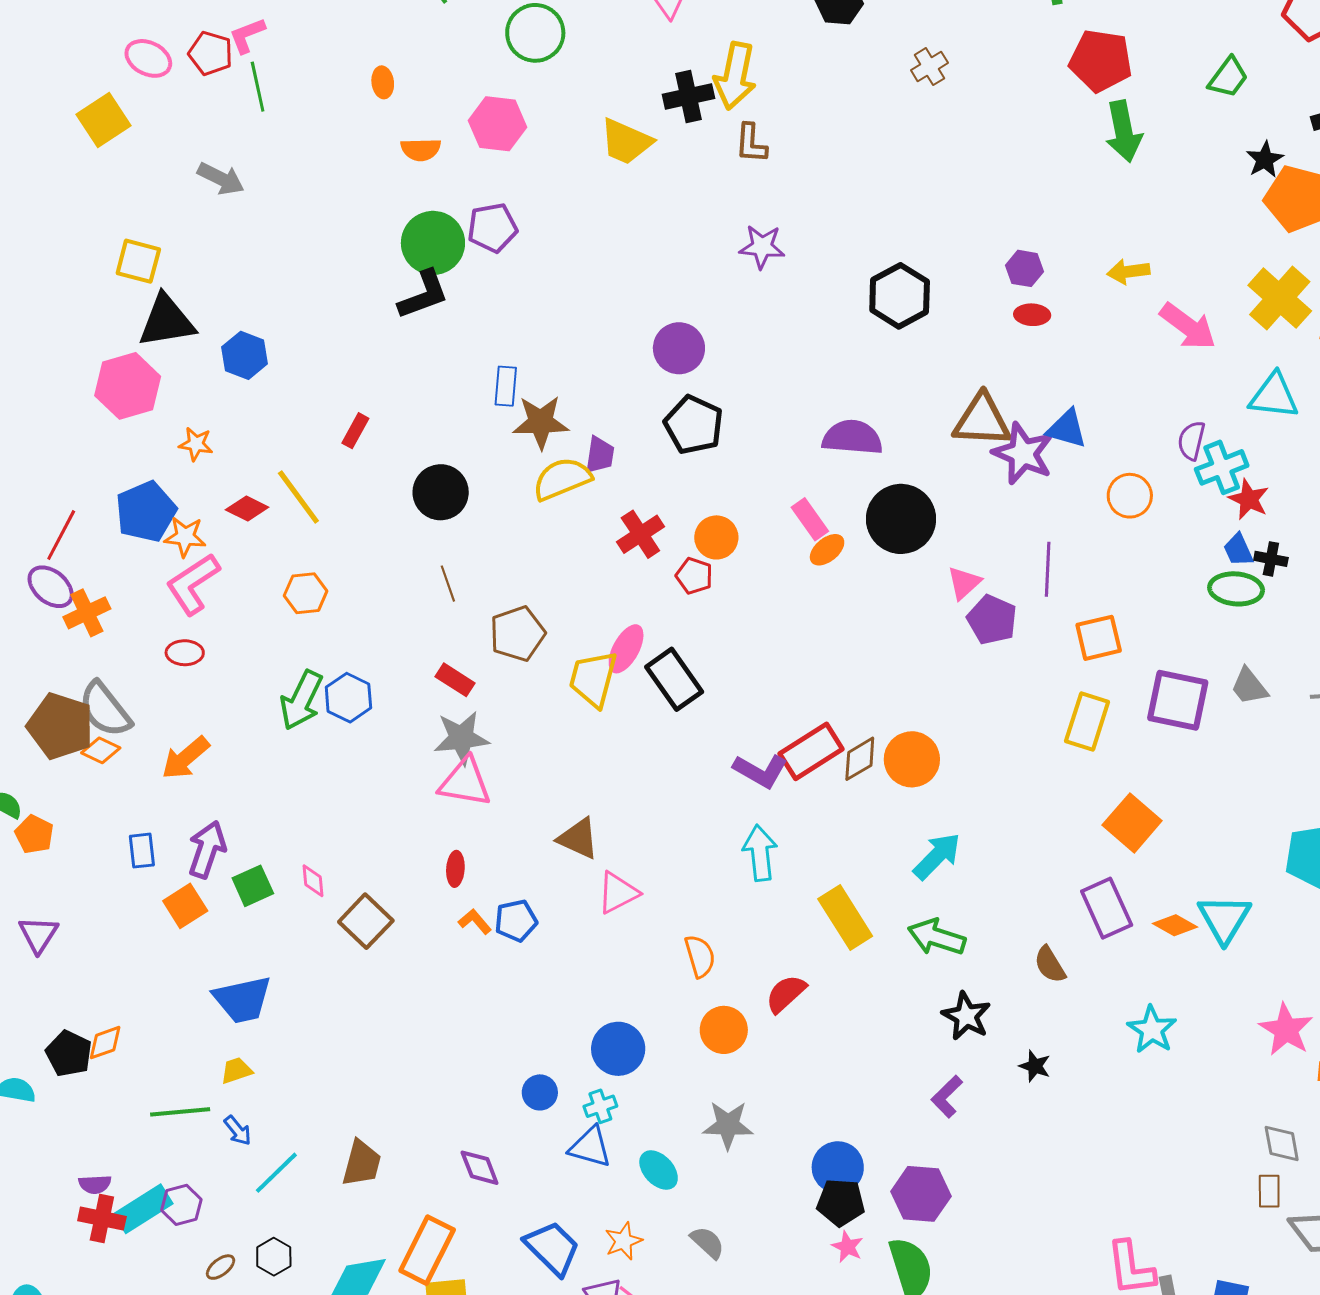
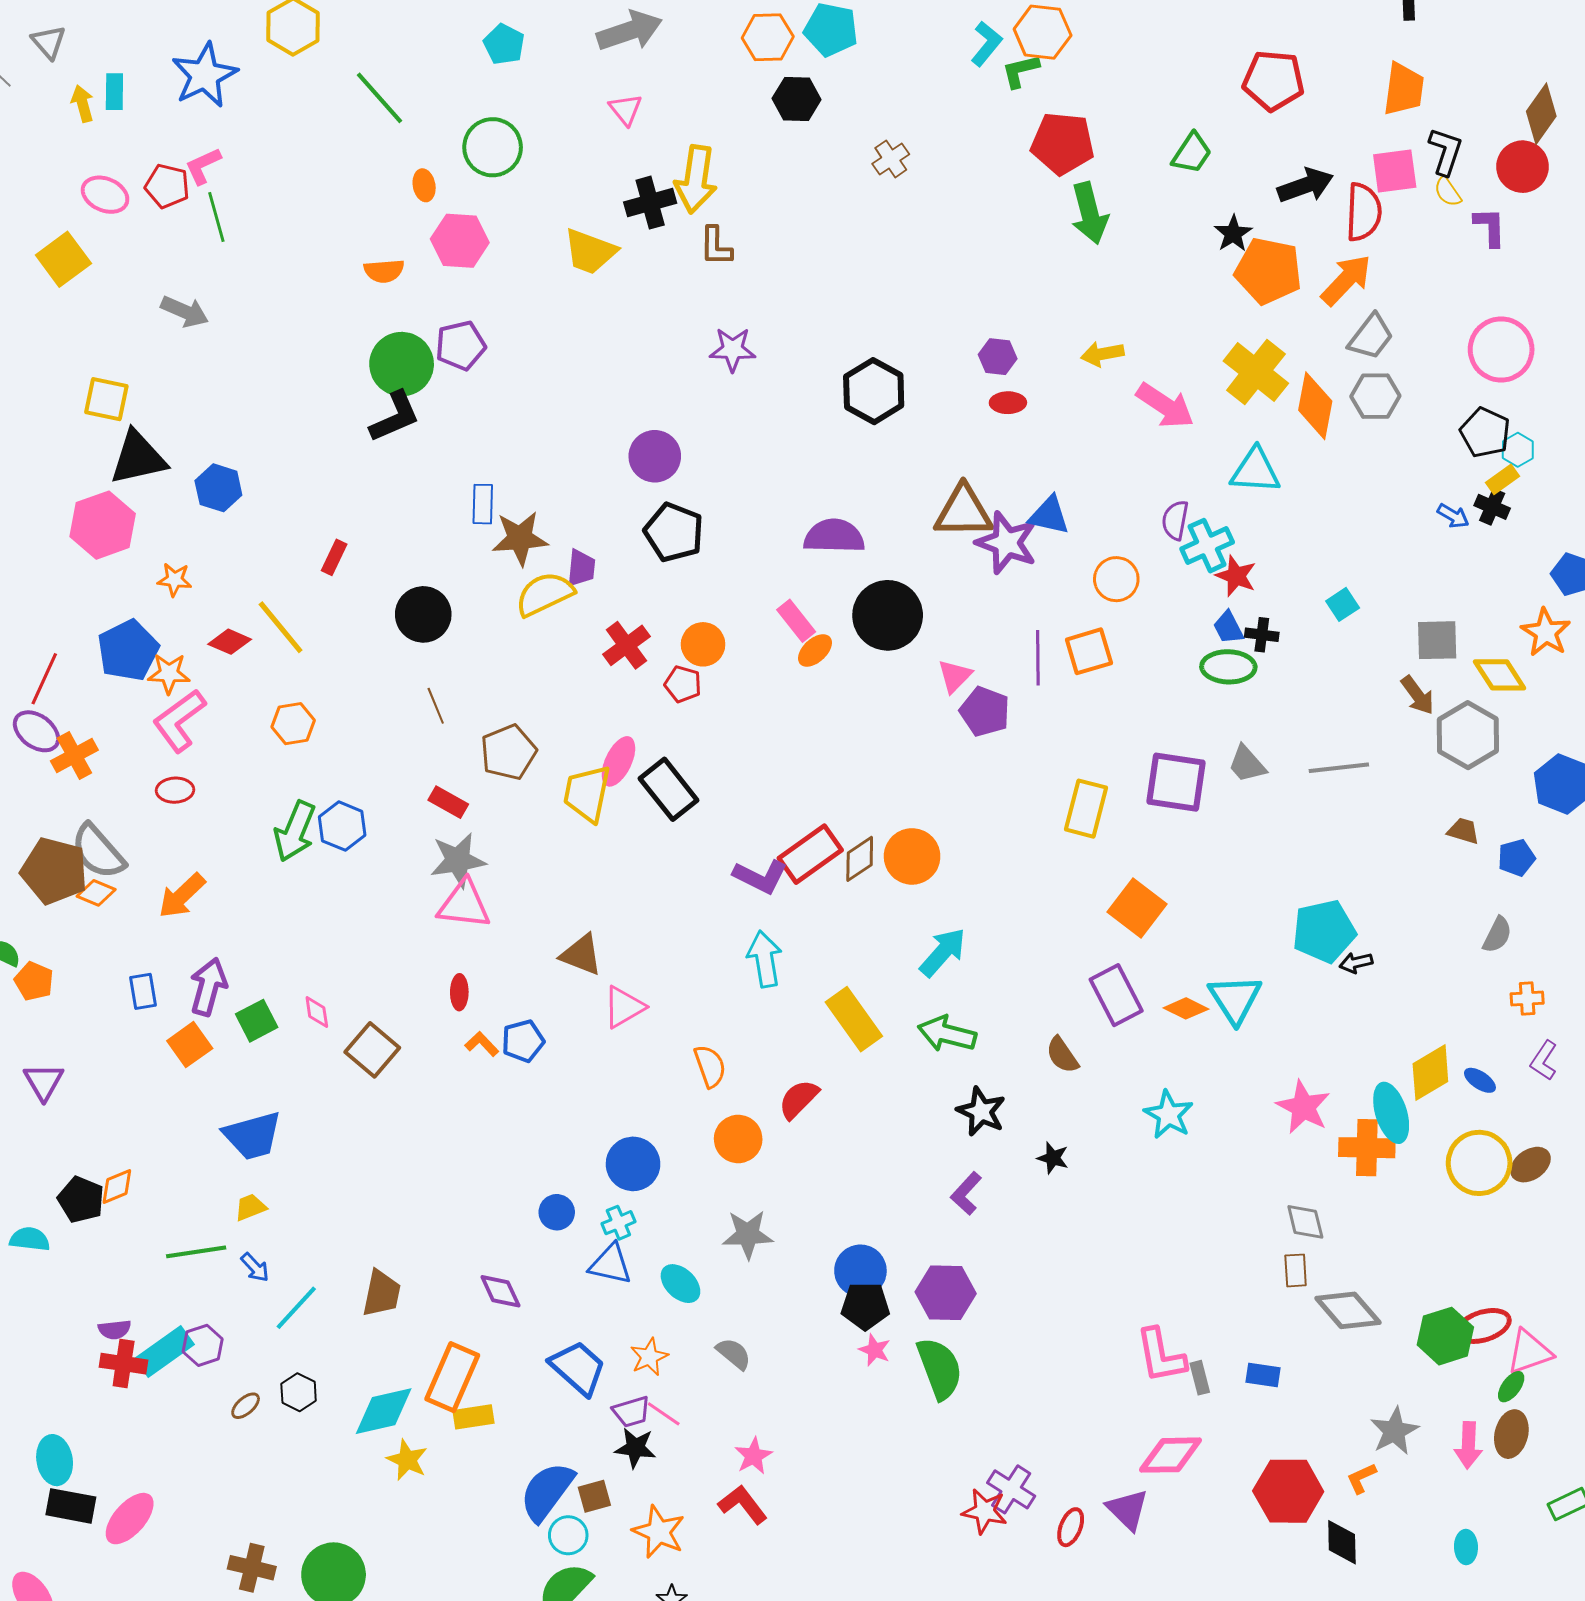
orange ellipse: (383, 82) -> (424, 185), moved
orange square: (1099, 638) -> (1089, 651), moved

